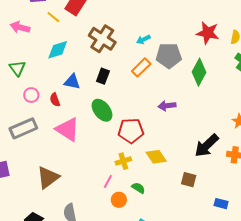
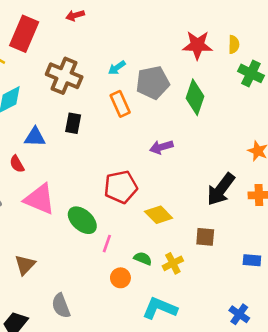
orange rectangle: (141, 67) -> (120, 104), turned -60
green ellipse: (102, 110) -> (82, 220), moved
yellow cross: (123, 161) -> (173, 263), moved
brown triangle: (48, 177) -> (25, 265), size x0.7
pink line: (108, 181) -> (107, 244), moved

